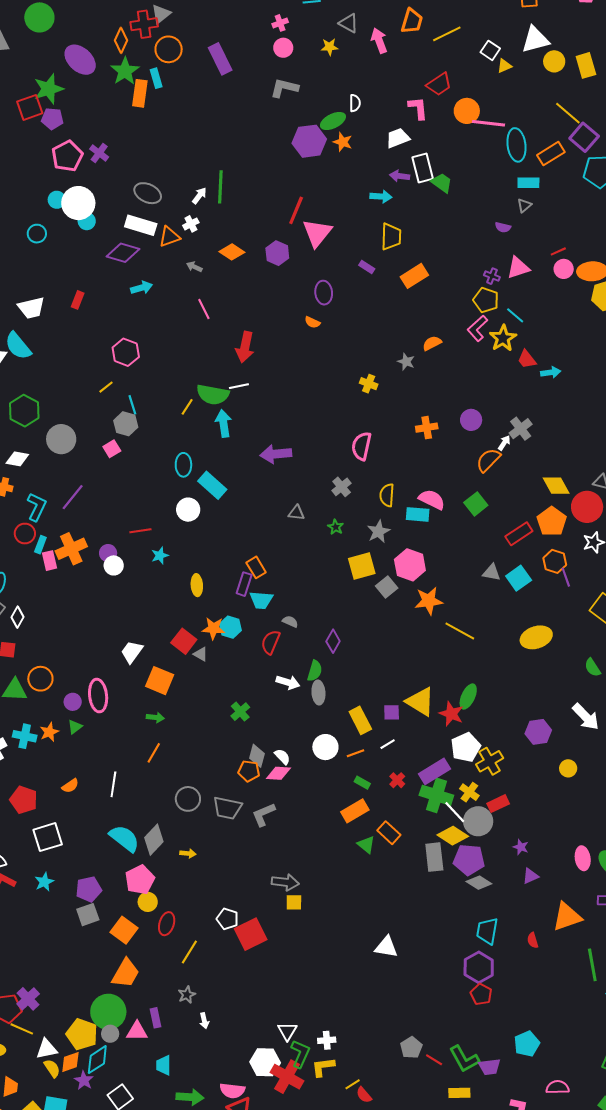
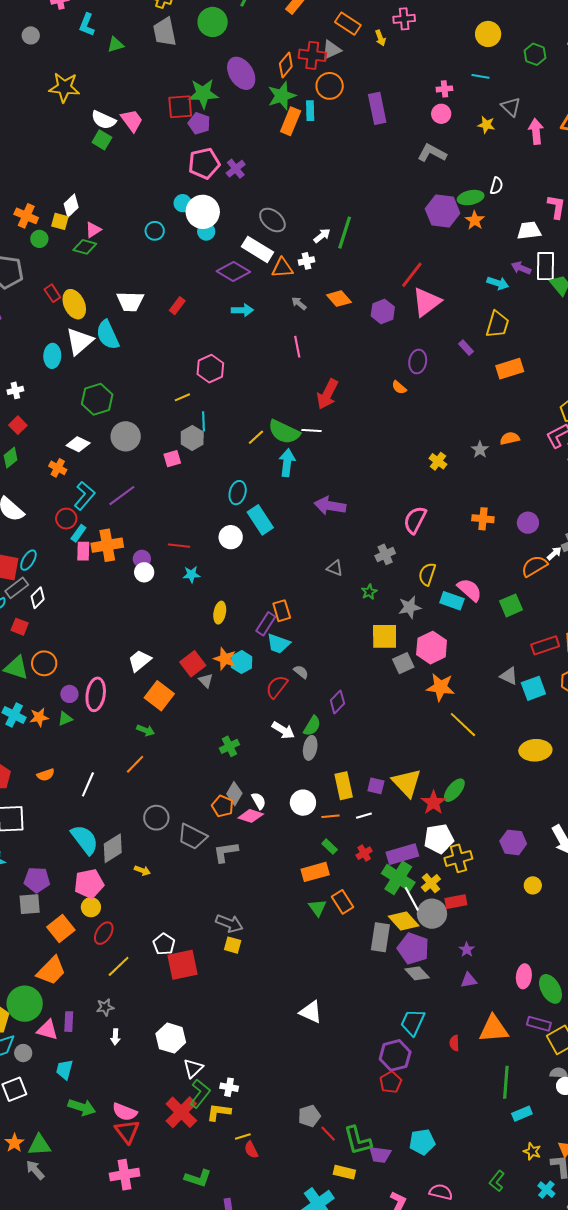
gray circle: (110, 1034) -> (23, 1053), moved
white hexagon: (265, 1062) -> (171, 1038), moved

